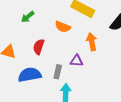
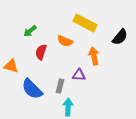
red semicircle: (39, 47) -> (41, 52), moved
blue semicircle: (30, 75) -> (32, 89), turned -125

